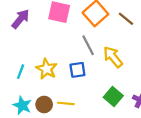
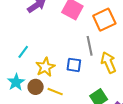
yellow star: (47, 69) -> (45, 67), moved

